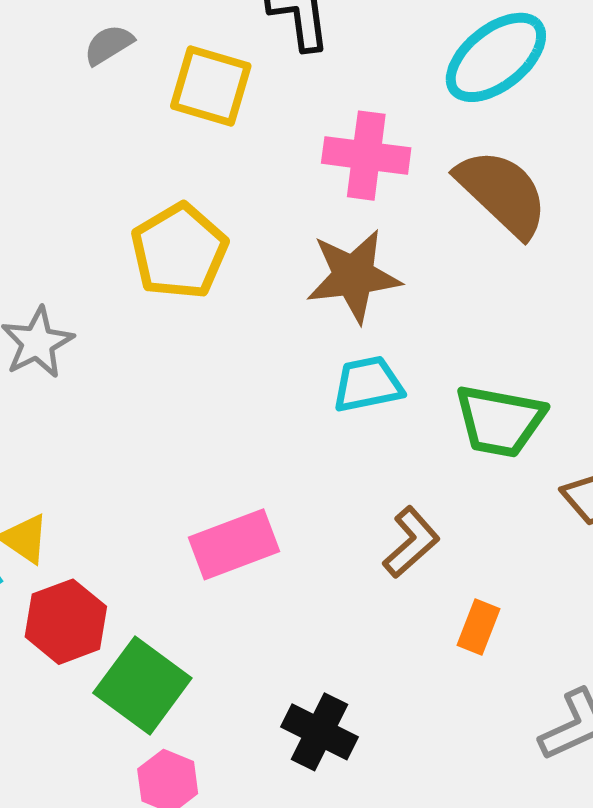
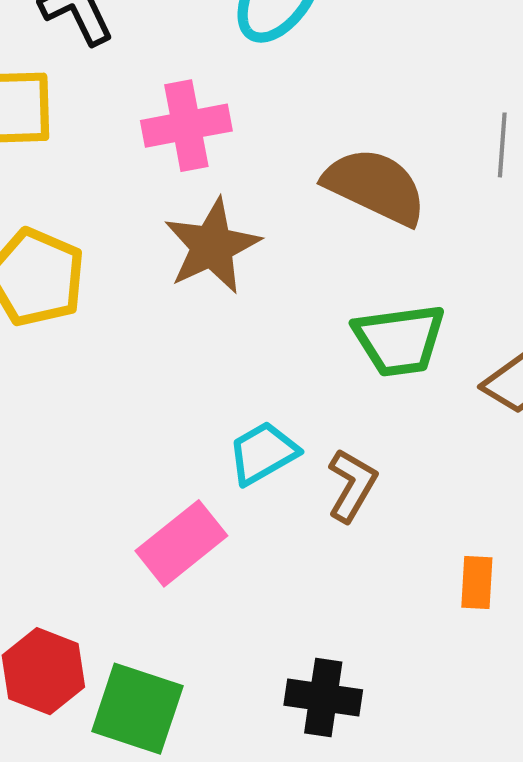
brown semicircle: (502, 193) -> (375, 186), moved
cyan trapezoid: (368, 384) -> (263, 453), moved
orange rectangle: (479, 627) -> (477, 583), moved

